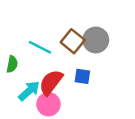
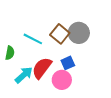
blue square: (82, 76) -> (68, 63), turned -32
pink circle: (48, 104) -> (62, 80), moved

